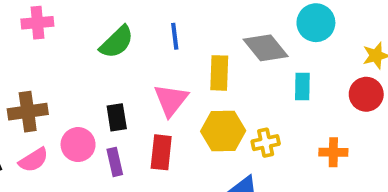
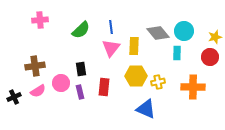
cyan circle: (316, 23) -> (184, 31), moved
pink triangle: (171, 100) -> (111, 48), moved
orange cross: (333, 152) -> (193, 87), size x1.6

